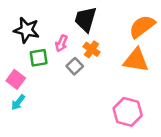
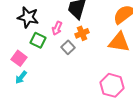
orange cross: (92, 49) -> (82, 33), turned 32
green square: (39, 58) -> (38, 40), turned 35

